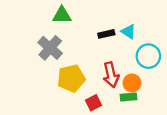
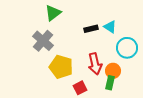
green triangle: (62, 15) -> (53, 13), turned -36
yellow pentagon: (71, 78) -> (61, 67), turned 30
green rectangle: (128, 97) -> (110, 83), turned -72

